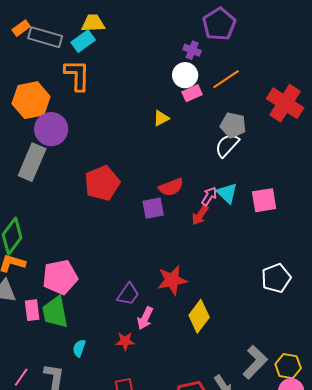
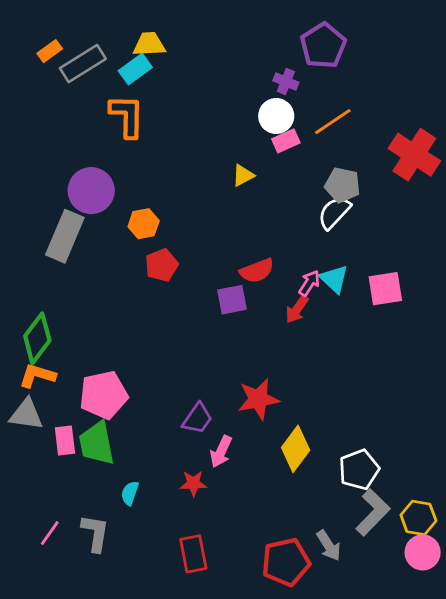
gray rectangle: (45, 37) -> (83, 64), turned -48
orange hexagon: (31, 100) -> (144, 224), moved, size x0.6
red pentagon: (102, 183) -> (162, 265), size x0.7
white pentagon: (276, 278) -> (359, 470), moved

